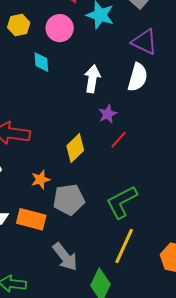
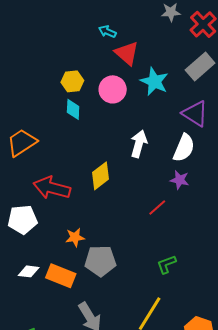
cyan diamond: (41, 62) -> (73, 109), moved
purple star: (108, 114) -> (180, 180), moved, turned 30
yellow diamond: (75, 148) -> (101, 176), moved
green L-shape: (122, 202) -> (167, 264), moved, size x0.6

